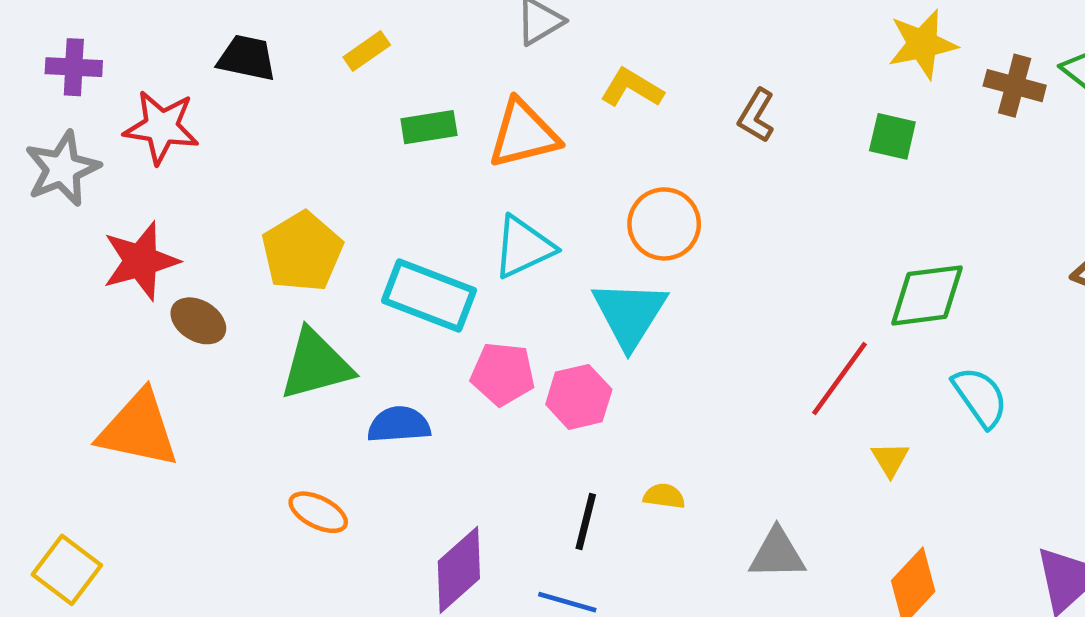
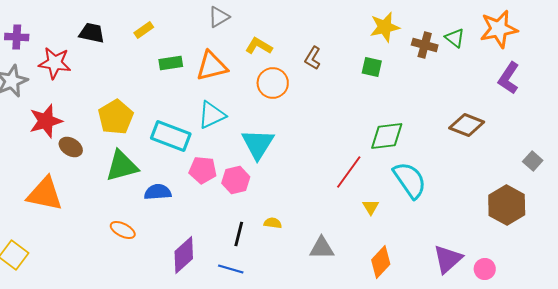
orange circle: (664, 224) -> (273, 83), moved
cyan semicircle: (980, 397) -> (410, 180), size x1.4

